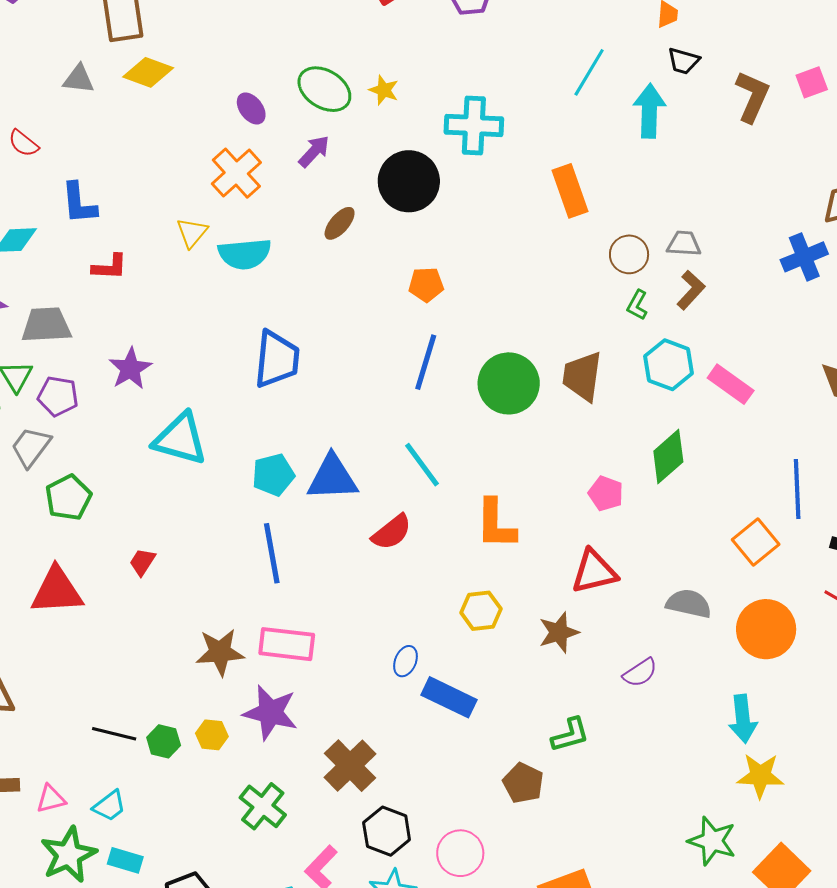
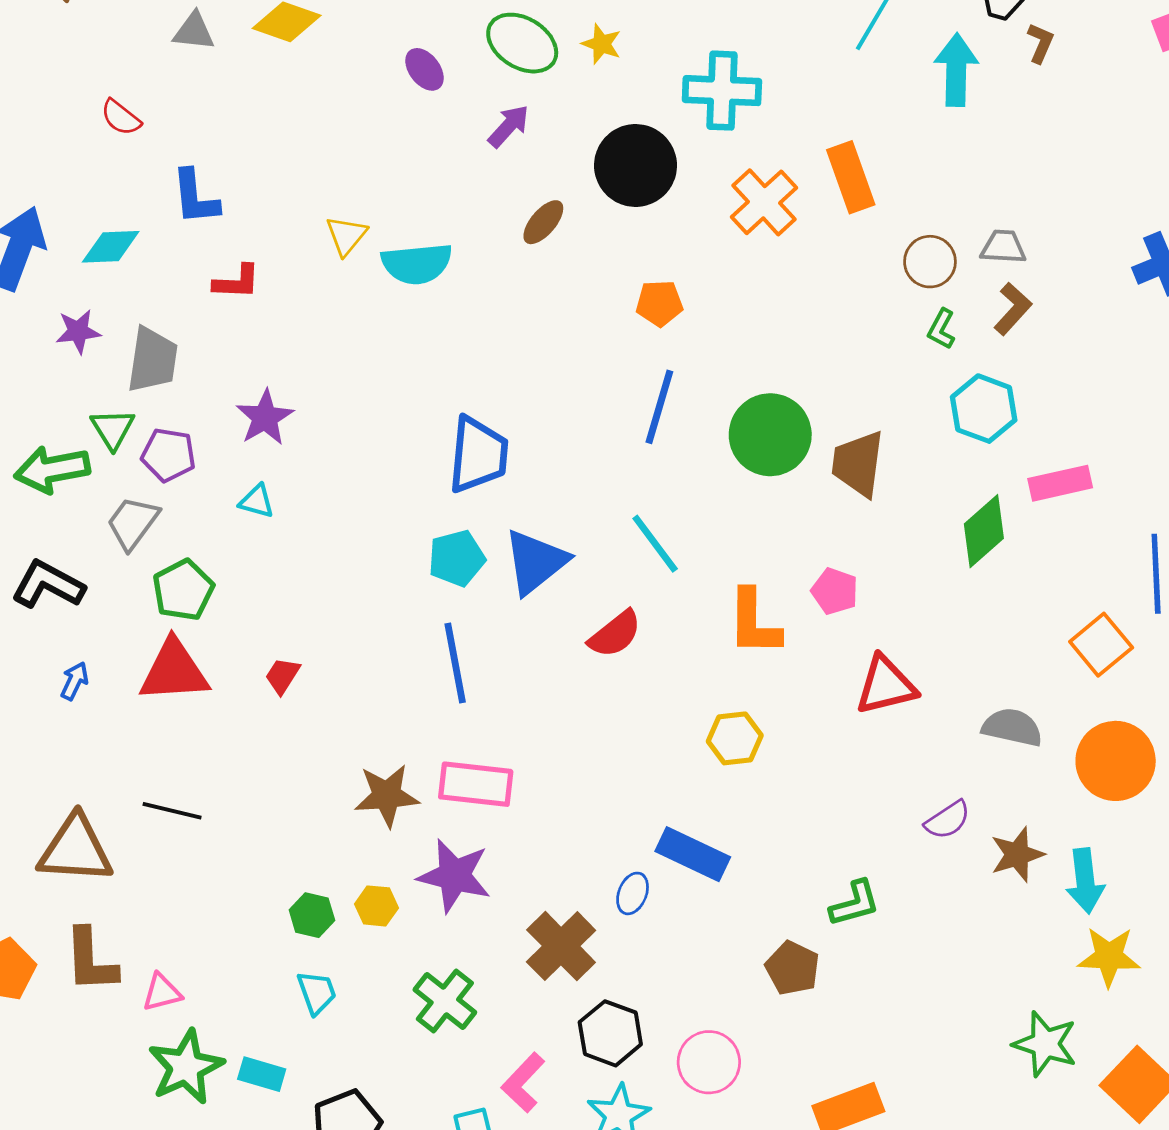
brown L-shape: (752, 97) -> (1040, 43), moved, size x0.6
orange cross: (236, 173) -> (764, 202), moved
gray trapezoid: (46, 325) -> (153, 360), turned 102
blue trapezoid: (277, 359) -> (478, 455), moved
brown trapezoid: (582, 376) -> (858, 464), moved
pink rectangle: (731, 384) -> (1060, 483), moved, turned -48
cyan triangle: (180, 439) -> (257, 501), moved, size x0.5
blue triangle: (332, 478) -> (536, 562), turned -36
pink pentagon: (606, 493) -> (835, 591), moved
red triangle: (57, 591) -> (174, 671), moved
brown star: (559, 632) -> (1017, 855), moved
blue ellipse: (405, 661) -> (633, 893), moved
black line: (114, 734) -> (172, 811), moved
cyan trapezoid: (109, 806) -> (317, 992), moved, turned -72

